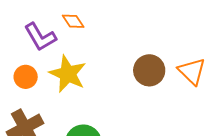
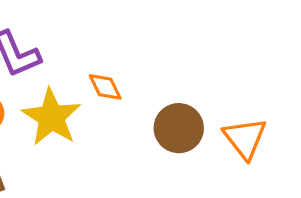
orange diamond: (73, 21) -> (105, 87), moved

